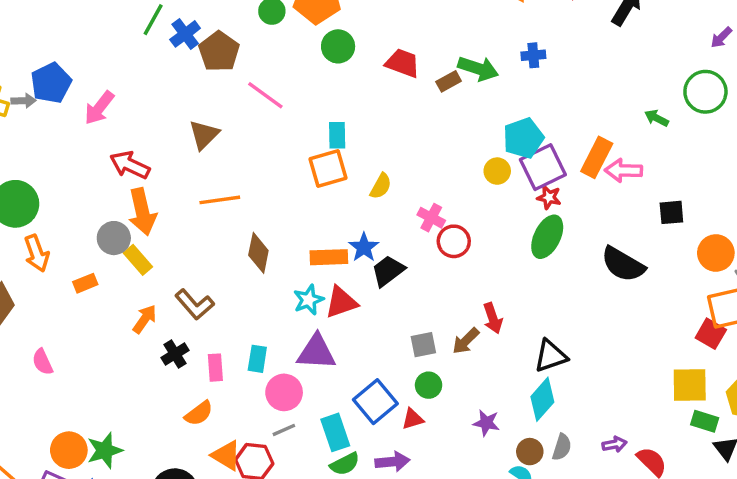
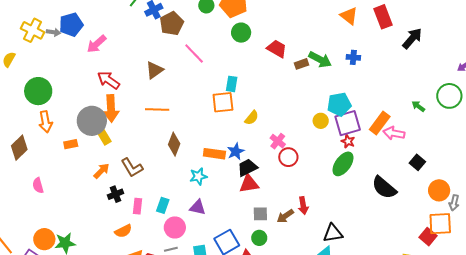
black square: (671, 212) -> (417, 162), turned 35
gray circle: (114, 238) -> (92, 121), size x1.5
red triangle: (341, 302) -> (249, 184), moved
purple triangle: (316, 352) -> (198, 207), size x0.7

